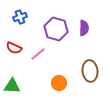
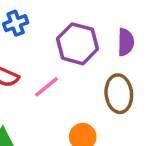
brown ellipse: (90, 71) -> (119, 94), moved

